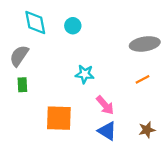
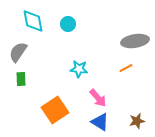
orange line: (143, 79) -> (126, 68), moved
orange square: (59, 118) -> (55, 110), turned -36

